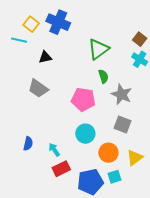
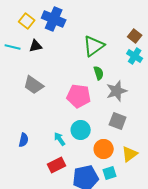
cyan line: (19, 40) -> (13, 47), moved
black triangle: (45, 57) -> (36, 46), moved
gray star: (122, 94) -> (117, 91), turned 30
cyan arrow: (54, 150) -> (60, 139), moved

